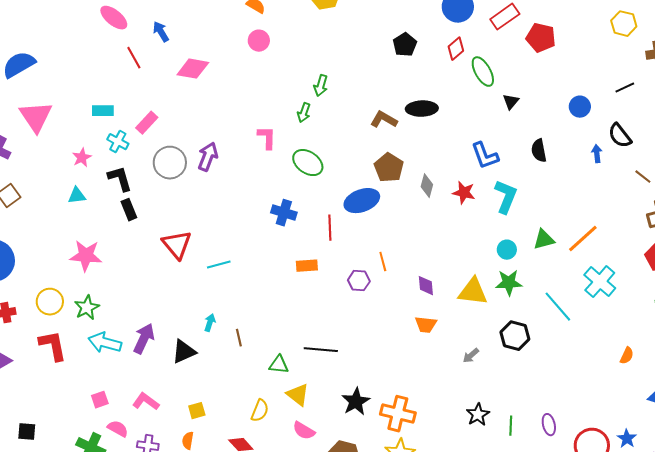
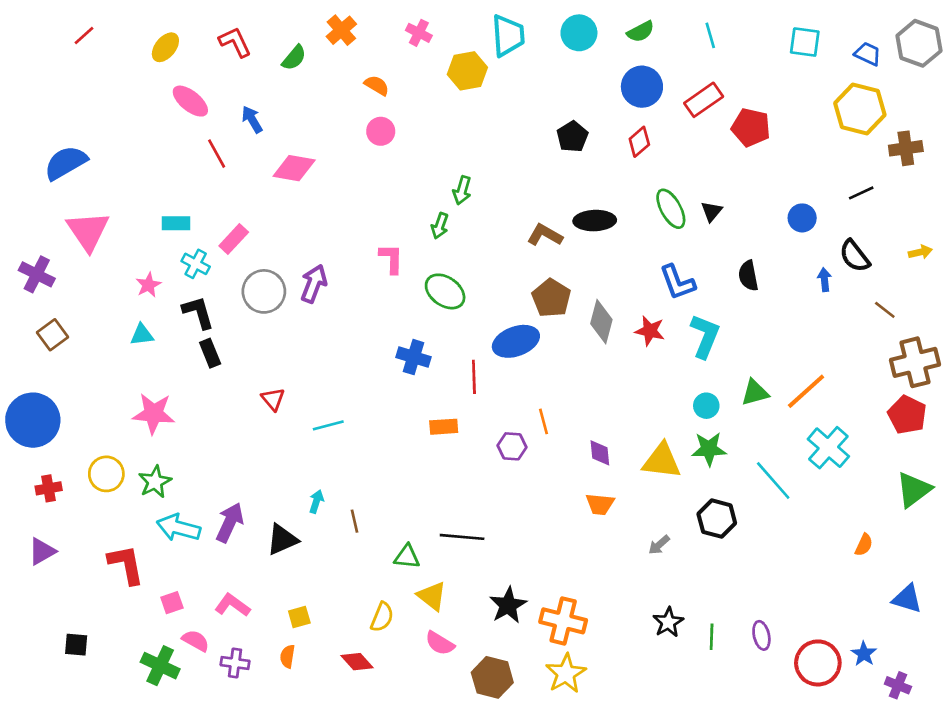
yellow hexagon: (624, 24) -> (860, 109), size x1.5
green ellipse: (483, 72) -> (671, 209), moved
gray diamond: (427, 186) -> (601, 322), size x1.4
red triangle: (177, 245) -> (273, 399), size x0.6
red L-shape: (53, 346) -> (126, 565), moved

